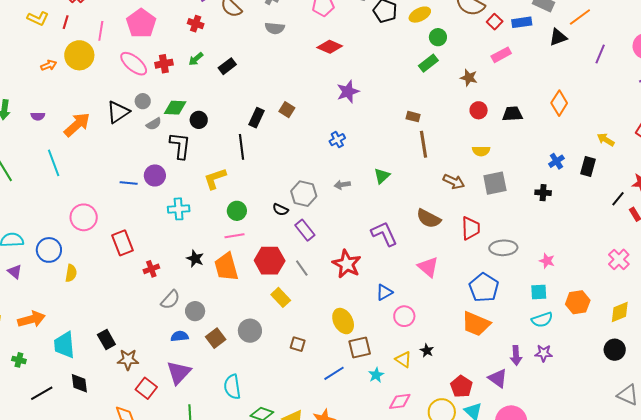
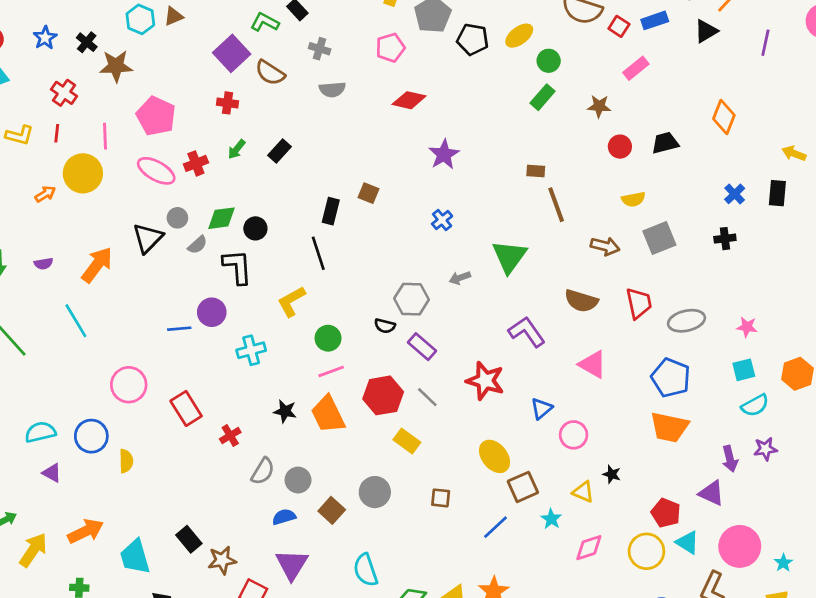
green triangle: (382, 176) -> (509, 257), size x1.6

